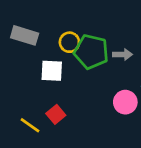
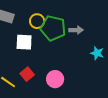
pink circle: (125, 102) -> (55, 79), moved

